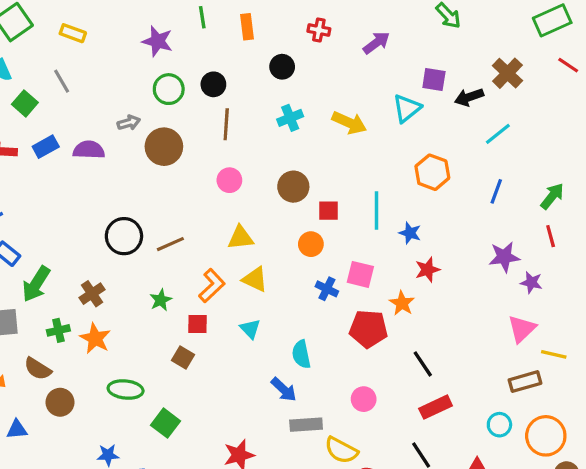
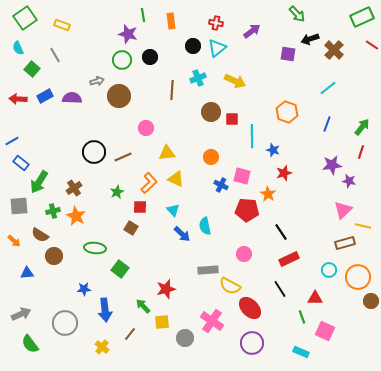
purple star: (158, 41) -> (128, 34), moved
black arrow: (469, 97) -> (310, 39), moved
cyan triangle: (407, 108) -> (217, 48), moved
brown line: (226, 124) -> (172, 90), moved
pink circle: (229, 180) -> (146, 128), moved
brown circle: (293, 187) -> (211, 112), moved
red square: (328, 211) -> (232, 119), moved
red line: (551, 236) -> (361, 152), turned 32
blue arrow: (284, 390) -> (182, 234), moved

